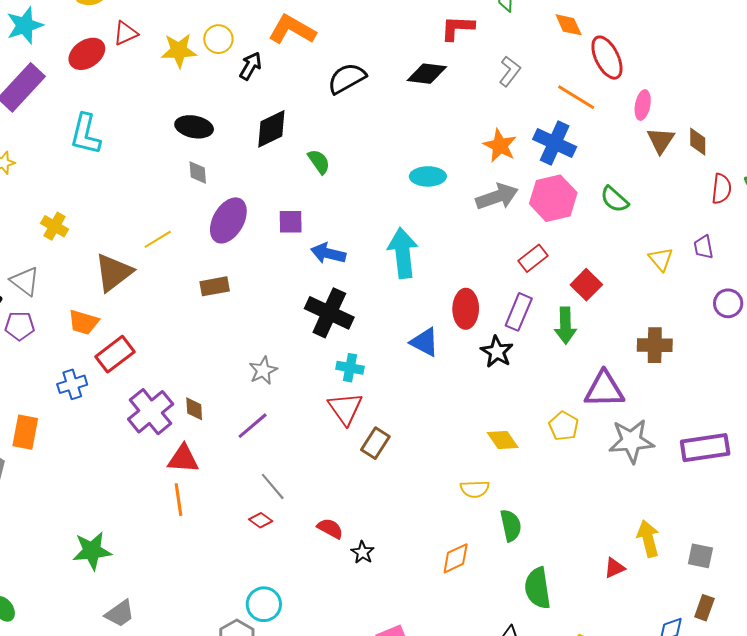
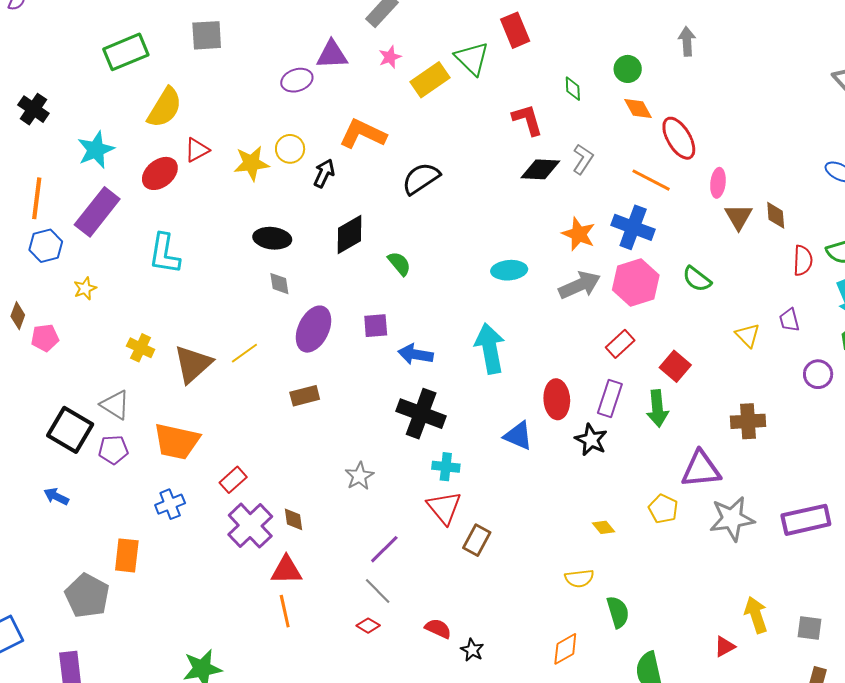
red L-shape: (457, 28) -> (527, 120), turned 75
black diamond: (427, 74) -> (540, 169), moved
brown triangle: (114, 272) -> (193, 364), moved
orange trapezoid: (84, 322) -> (177, 441), size x1.5
red rectangle: (115, 354) -> (233, 480), moved, size x0.7
purple line: (253, 426) -> (384, 549), moved
yellow diamond: (503, 440) -> (603, 527), size x0.7

